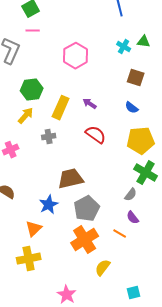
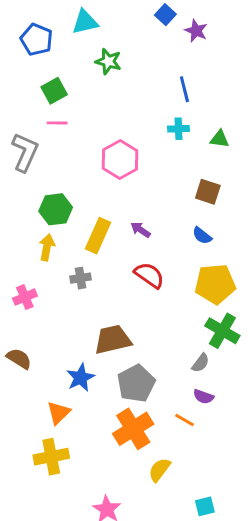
cyan cross: (124, 47) -> (179, 129), moved, turned -32
yellow arrow: (26, 116) -> (47, 247), turned -30
purple semicircle: (133, 218) -> (203, 397), turned -32

